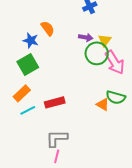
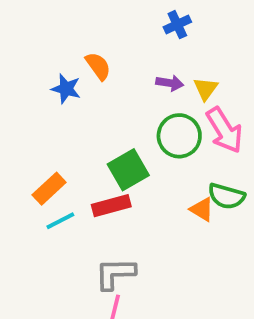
green circle: (97, 53) -> (179, 136), moved
green square: (28, 64) -> (128, 170), moved

